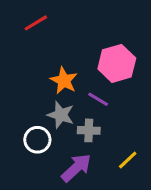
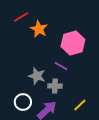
orange star: (64, 81) -> (39, 29), moved
white circle: (37, 140) -> (23, 102), moved

